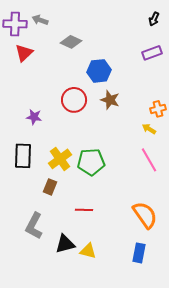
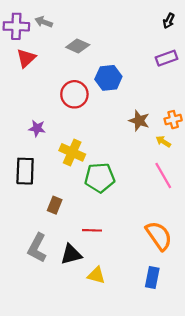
red circle: (74, 100) -> (74, 94), moved
brown star: (110, 100) -> (139, 121), moved
yellow cross: (60, 159) -> (72, 152), moved, turned -30
black triangle: (65, 244) -> (71, 254), moved

